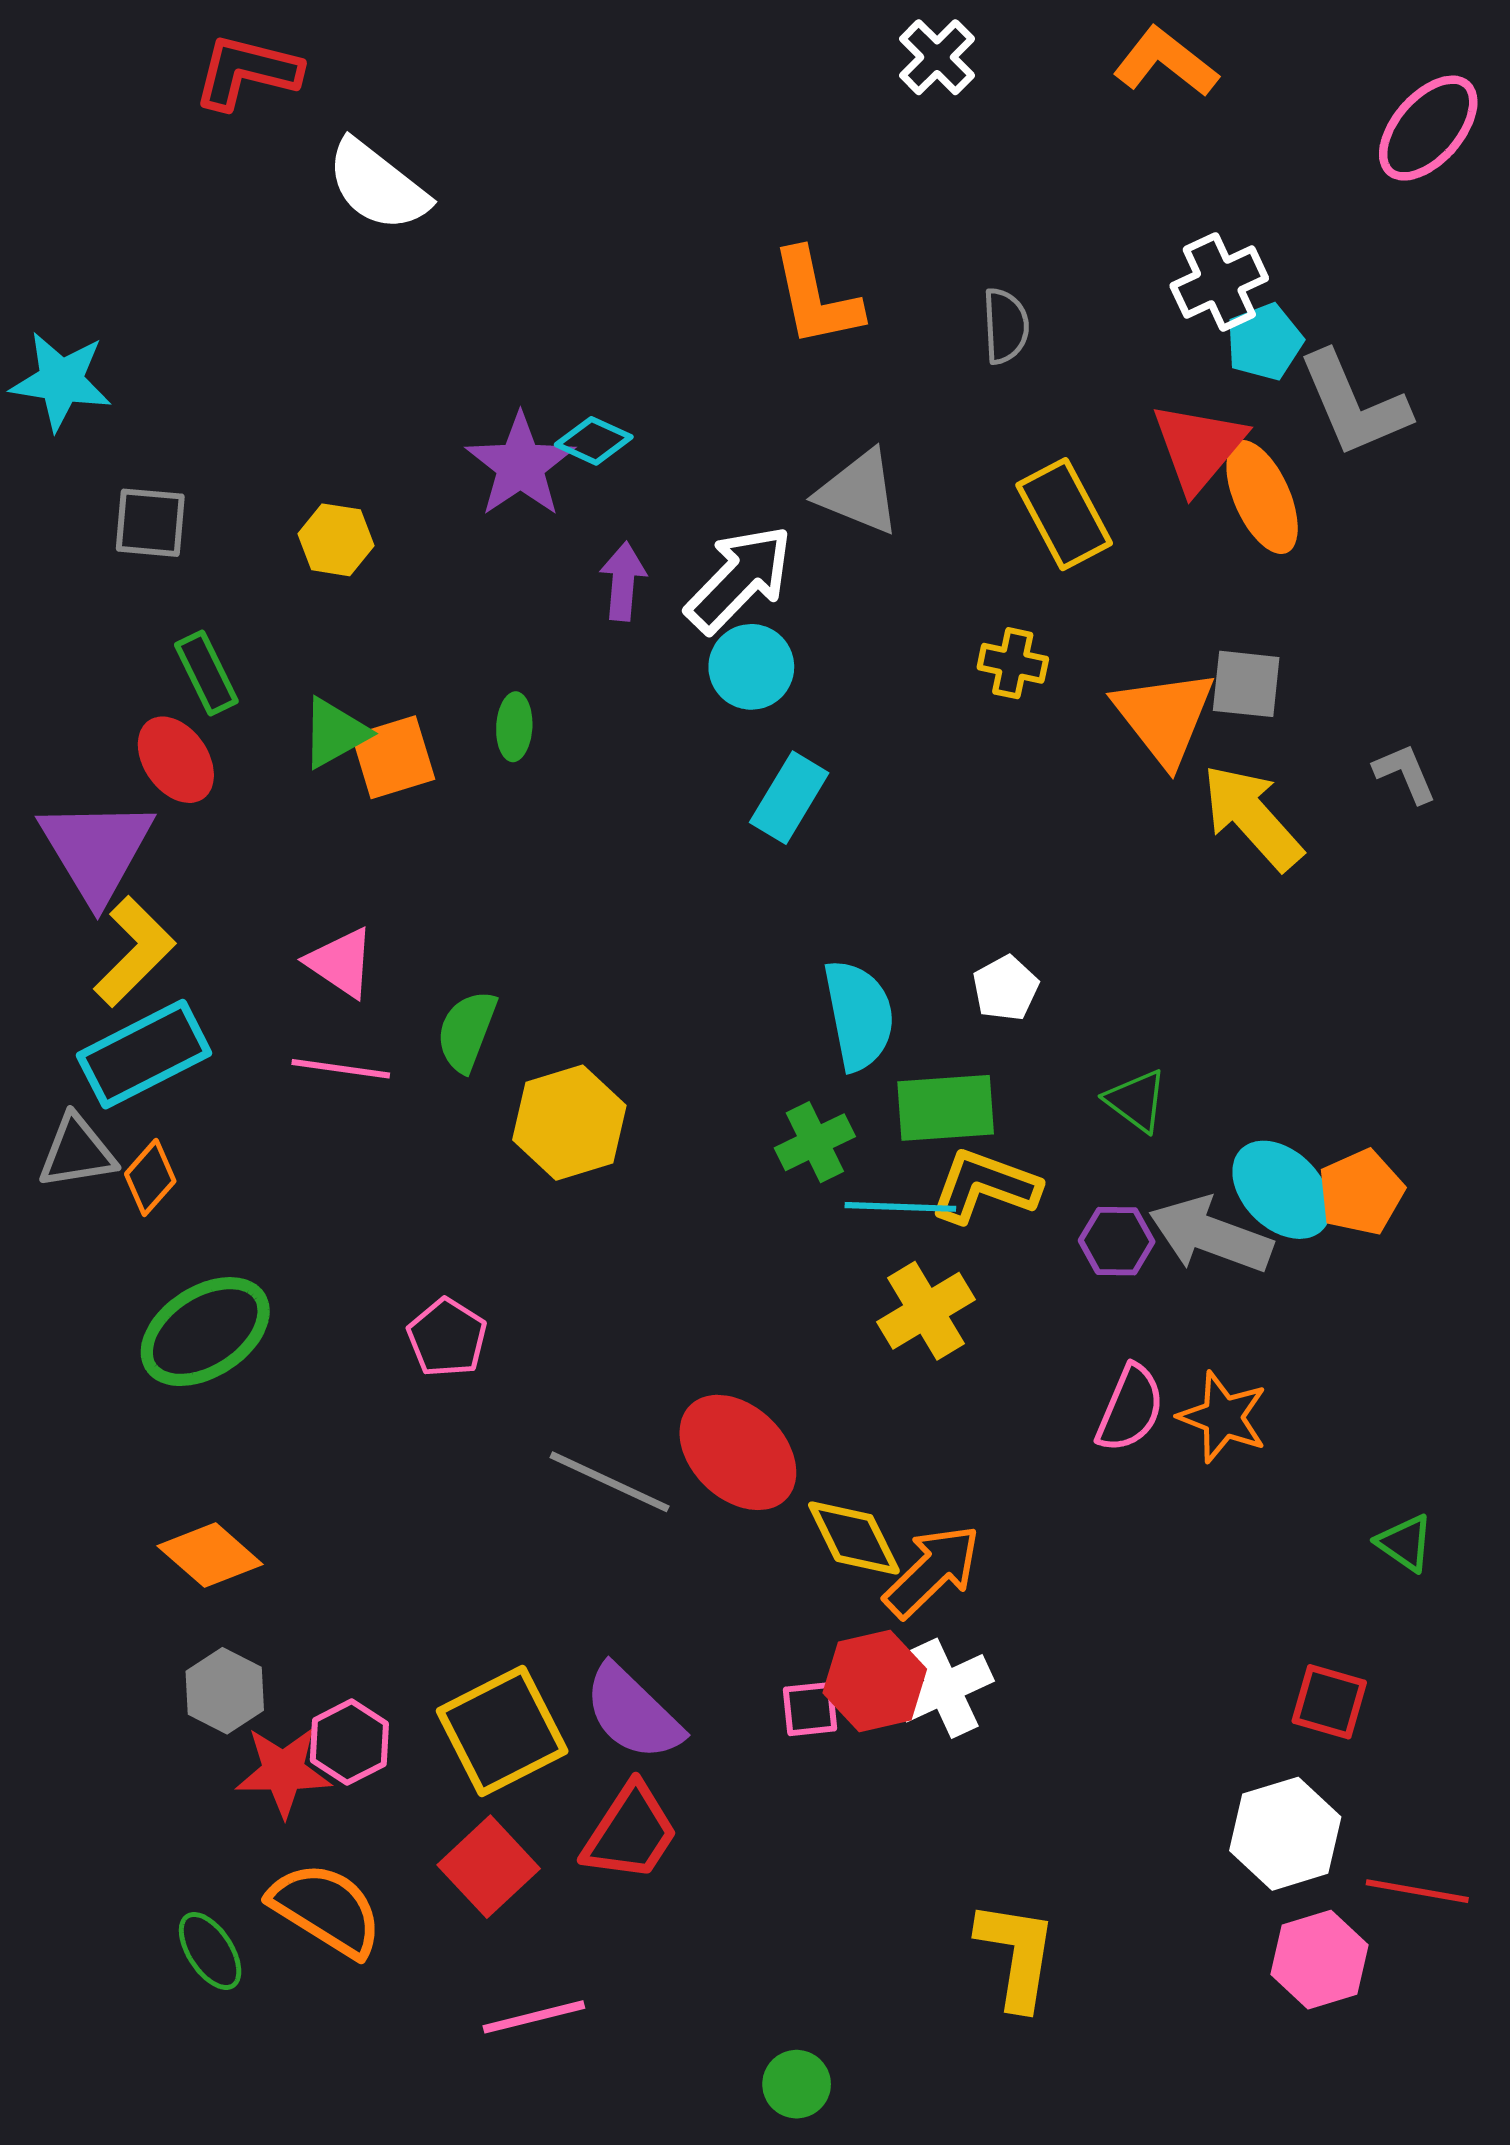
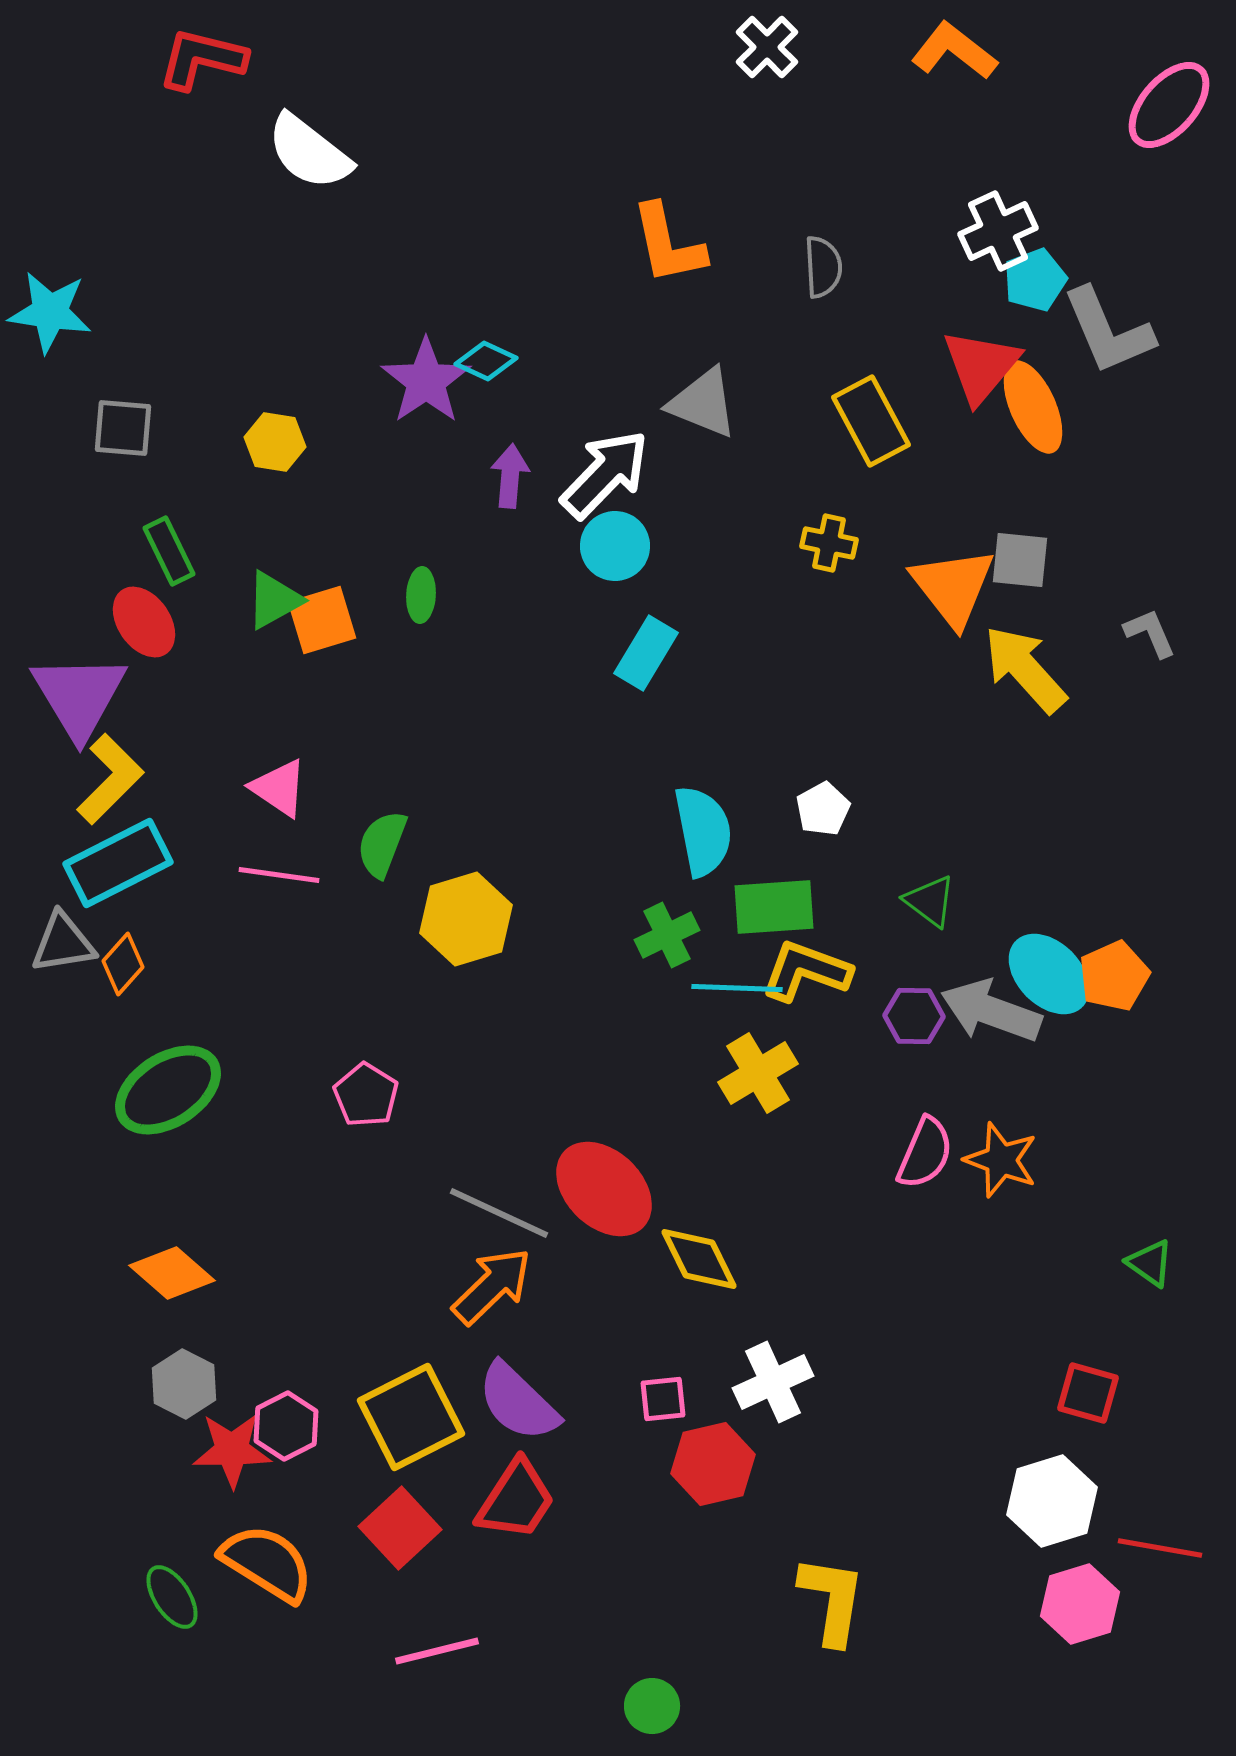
orange arrow: (932, 1571) -> (492, 1286), moved
red hexagon: (875, 1681) -> (713, 1464), moved

